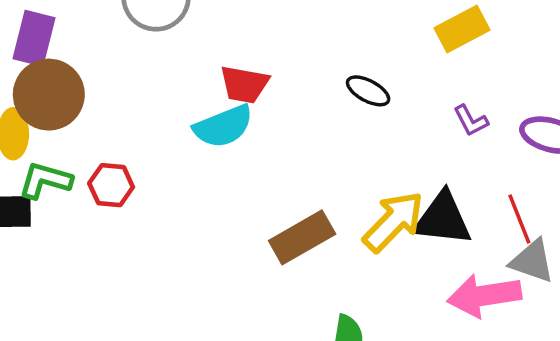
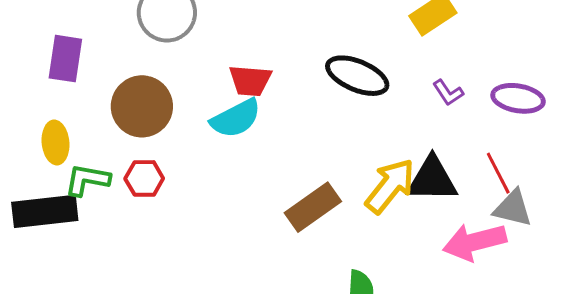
black ellipse: (368, 91) -> (357, 76), size x1.6
brown circle: (49, 95) -> (142, 106), moved

